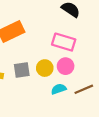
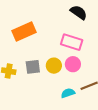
cyan semicircle: (59, 89) -> (68, 93), moved

